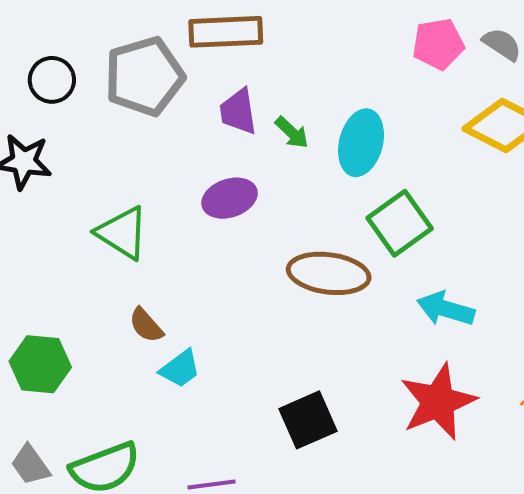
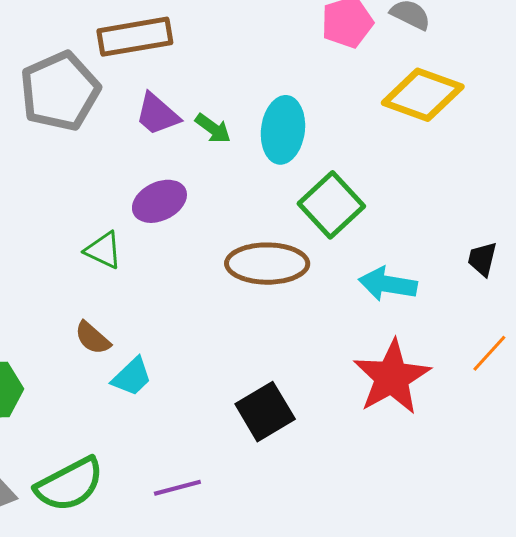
purple trapezoid: (238, 111) -> (157, 114), turned -33
green triangle: (122, 233) -> (103, 250), moved, size x0.7

